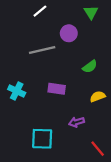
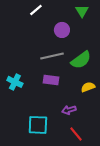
gray line: (42, 50) -> (52, 56), moved
green semicircle: (90, 67) -> (81, 60), size x1.5
red line: (98, 149) -> (76, 134), moved

